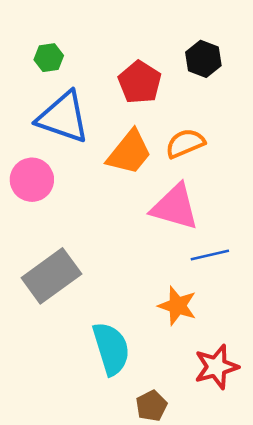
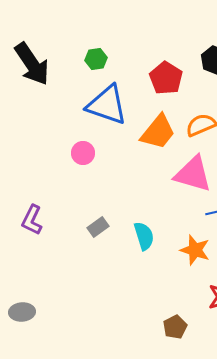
pink circle: (32, 180) -> (83, 153), size x0.7
gray rectangle: (51, 276) -> (98, 227), size x0.5
cyan semicircle: (111, 349) -> (144, 236), moved, size x0.7

